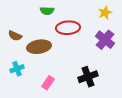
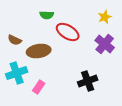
red ellipse: (68, 28) -> (68, 32), turned 35
cyan cross: (17, 69) -> (17, 73), size x1.5
pink rectangle: (48, 83) -> (39, 87), moved

